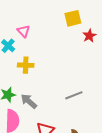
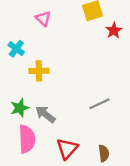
pink triangle: (23, 31) -> (43, 19), moved

